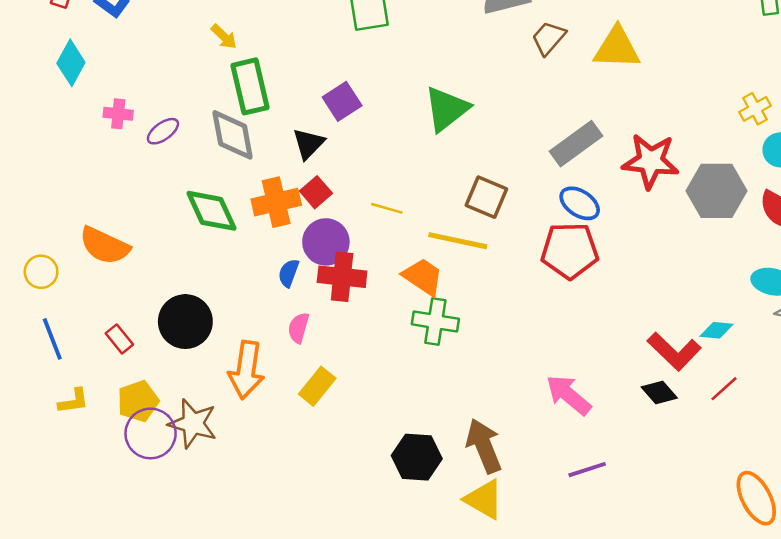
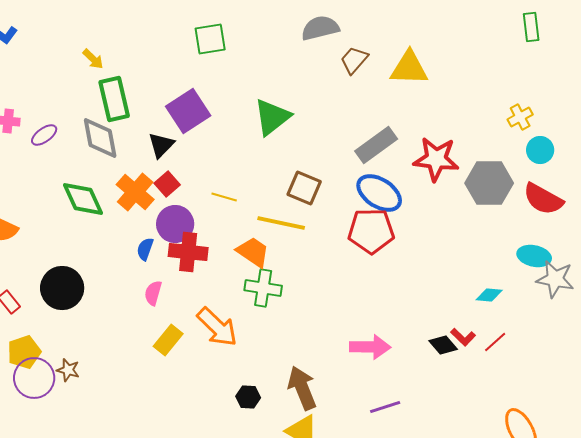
purple square: (342, 101) -> (188, 111), size x1.4
orange cross: (276, 202) -> (135, 192), turned -36
blue ellipse: (580, 203) -> (379, 193), size x1.4
red L-shape: (674, 351) -> (463, 337), moved, size x0.6
orange arrow: (246, 370) -> (217, 327), moved, turned -54
pink arrow: (568, 395) -> (370, 347), turned 141
brown star: (193, 424) -> (68, 370), size x0.6
black hexagon: (417, 457) -> (248, 397), size x0.6

